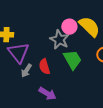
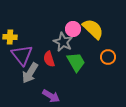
red semicircle: (44, 67) -> (49, 59), moved
gray arrow: (26, 71) -> (30, 73), size x1.5

